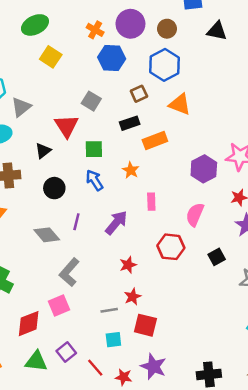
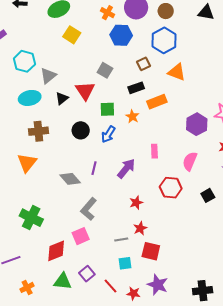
black triangle: (43, 151) -> (62, 98), moved
orange star: (131, 170) -> (132, 116), moved
blue arrow: (94, 180) -> (108, 134), turned -114
black circle: (54, 188) -> (81, 130), moved

